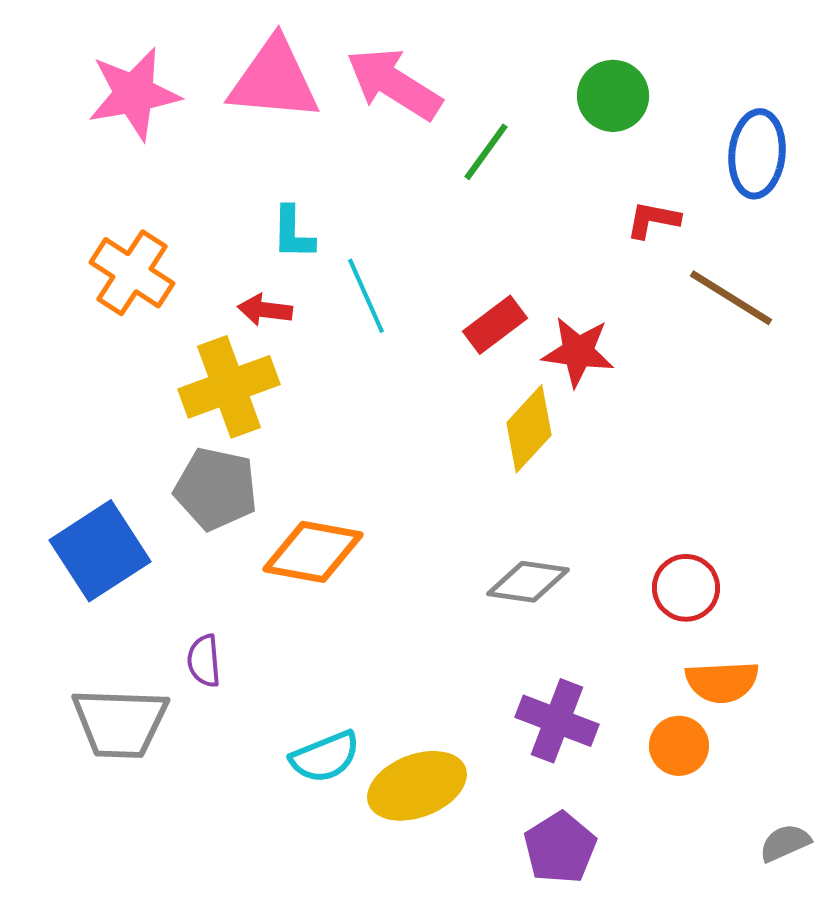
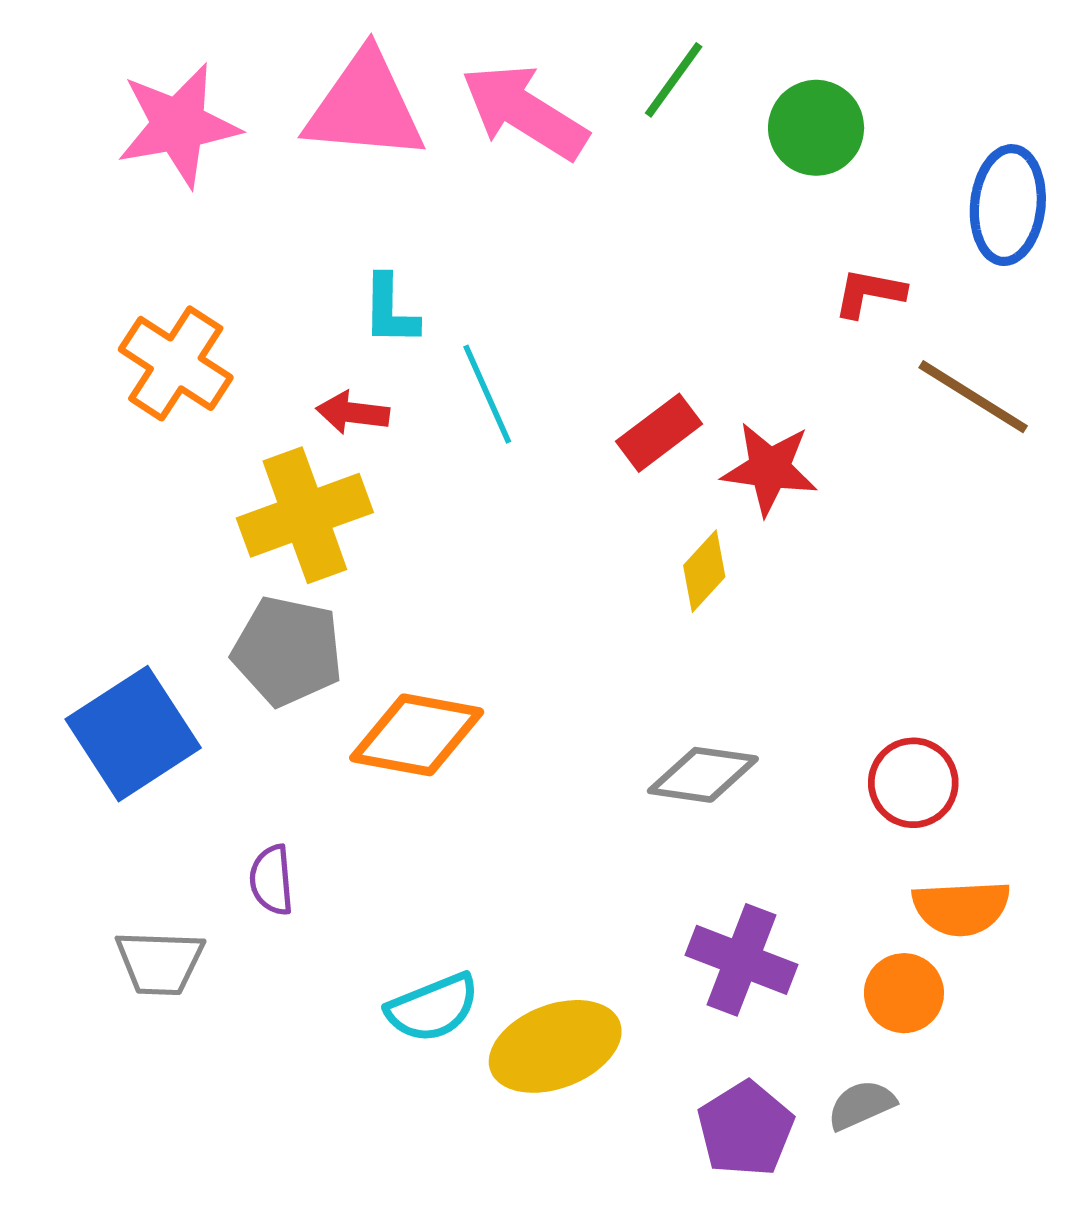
green line: (486, 152) -> (674, 80), moved
yellow diamond: (529, 429) -> (704, 571), size x0.7
gray trapezoid: (120, 723) -> (160, 963), size x0.7
gray semicircle: (785, 843) -> (861, 1105), moved

